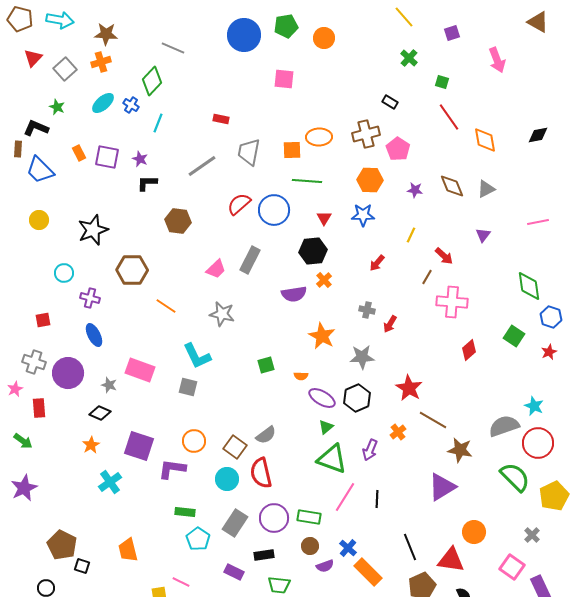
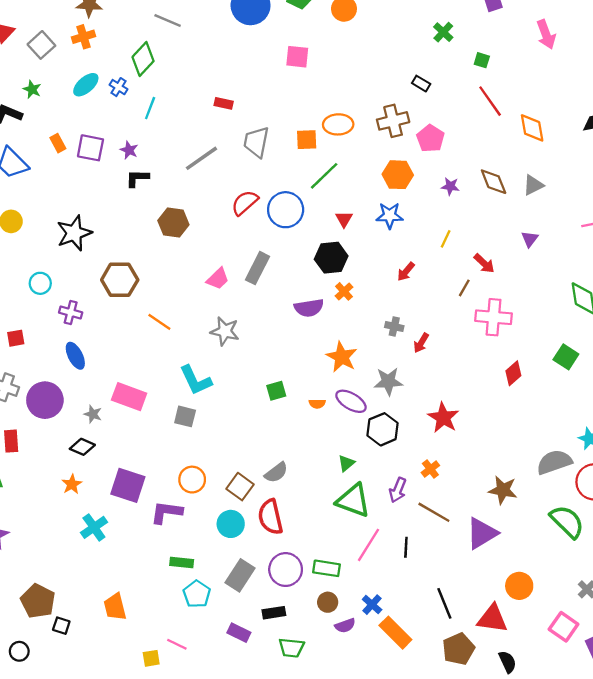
green line: (307, 181) -> (324, 176), turned -48
purple ellipse: (322, 398) -> (351, 401), moved
brown line: (433, 420) -> (434, 512), moved

